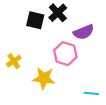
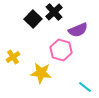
black square: (35, 20) -> (33, 19), turned 30
cyan line: (91, 93) -> (85, 87), turned 32

